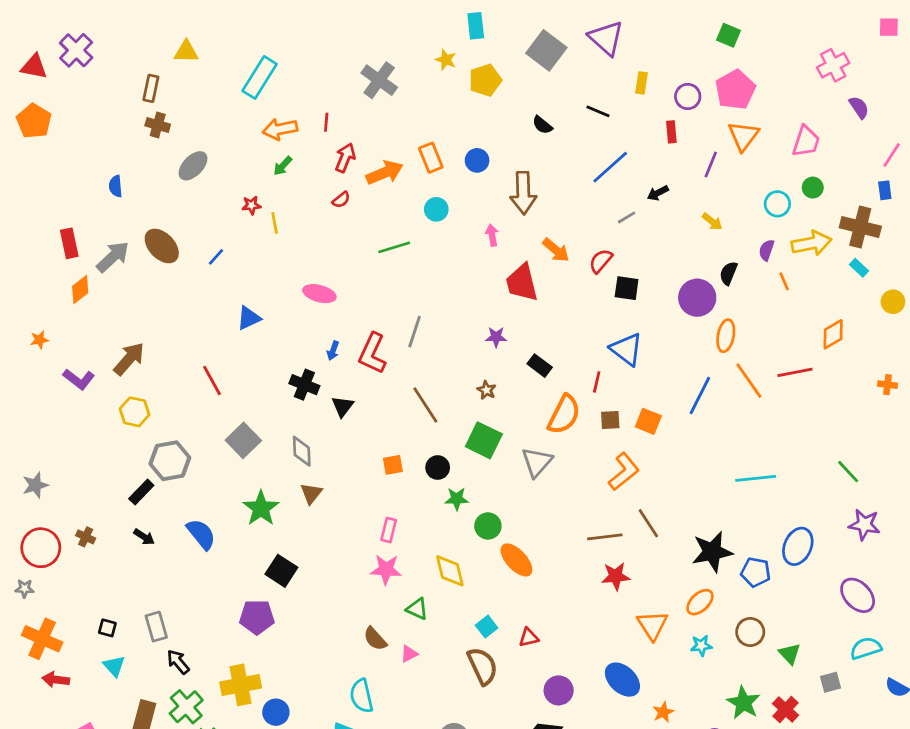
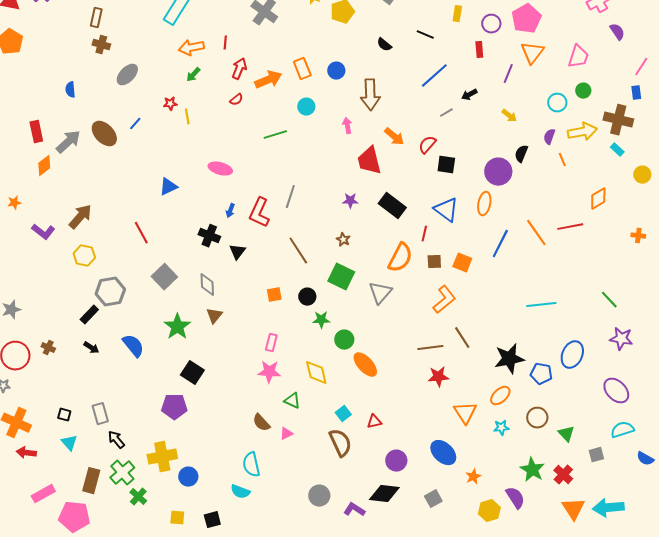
blue line: (216, 257) -> (135, 124), moved
orange ellipse: (726, 336) -> (484, 204), moved
black rectangle: (540, 366) -> (392, 206), moved, size x1.5

